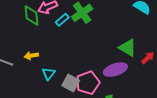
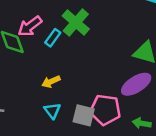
yellow arrow: (31, 56) -> (51, 82), moved
pink pentagon: (88, 83) -> (105, 110), turned -30

